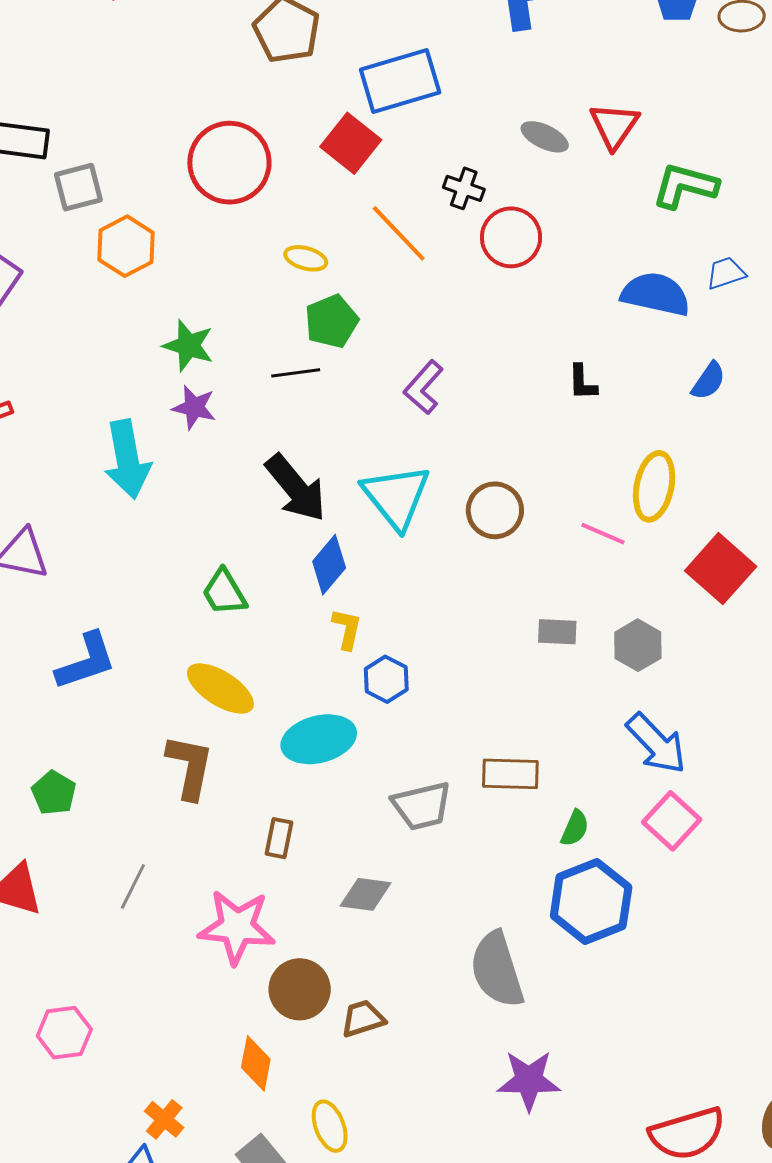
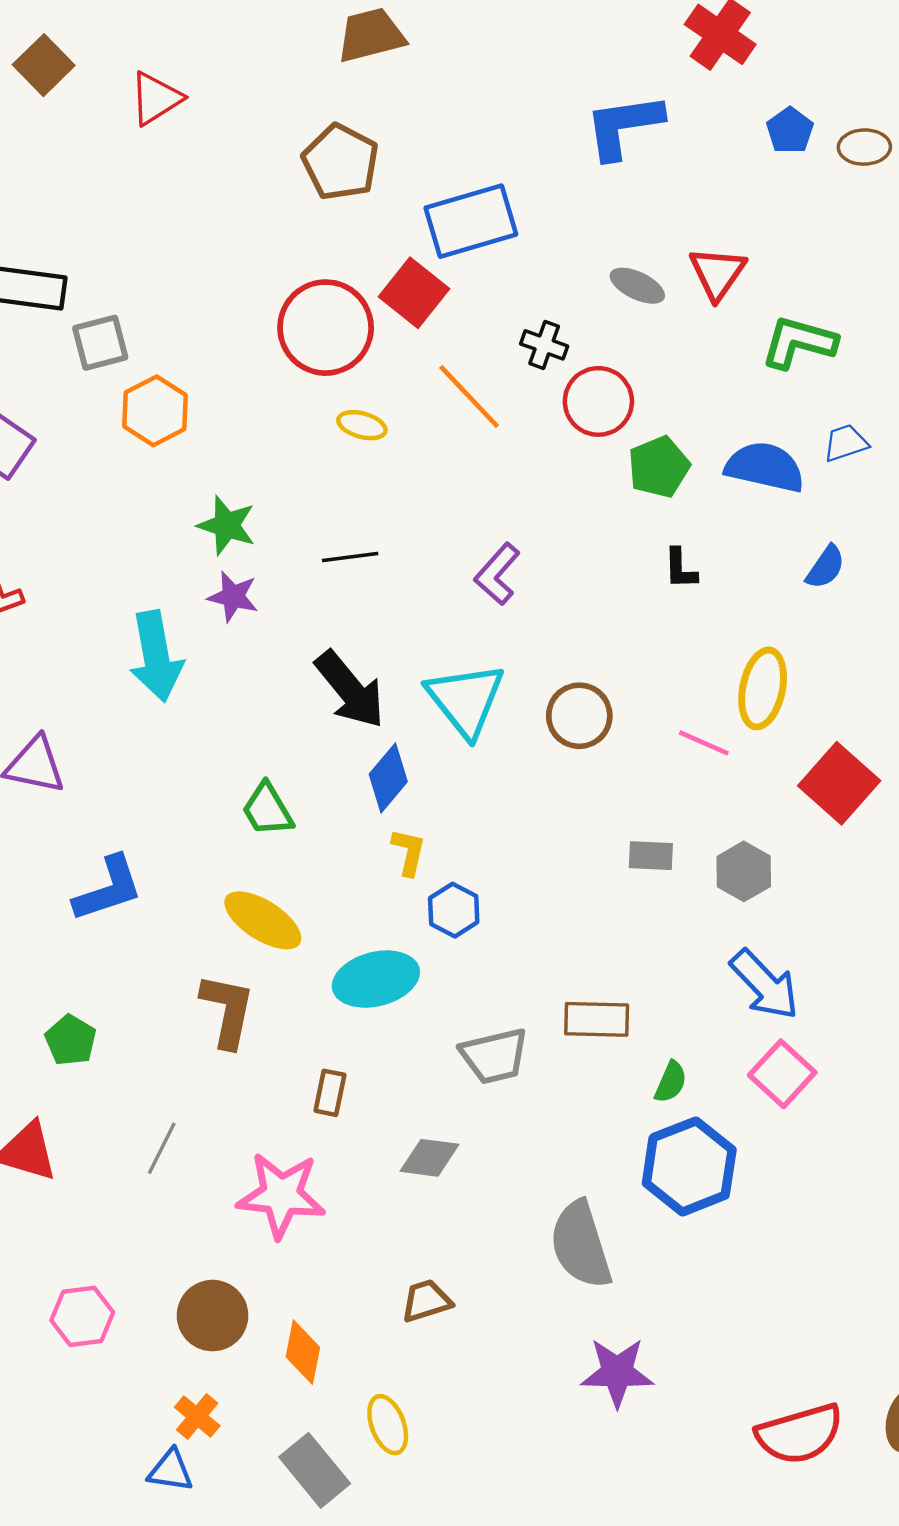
red circle: (229, 163) -> (326, 328), moved
green pentagon: (331, 321) -> (659, 467), moved
brown circle: (300, 989) -> (213, 1316), moved

